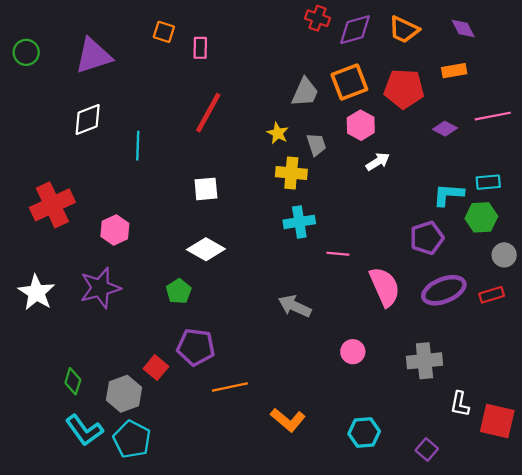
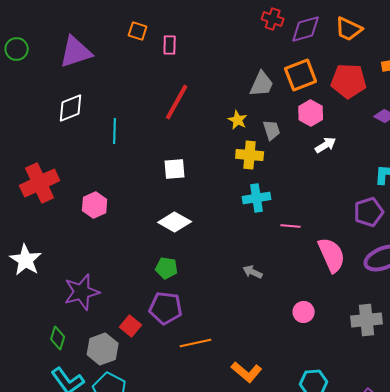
purple star: (100, 288) -> (82, 292), moved
green pentagon: (179, 291) -> (167, 268), moved, turned -30
gray arrow: (295, 306) -> (253, 272), size x0.7

